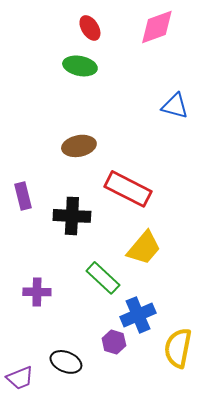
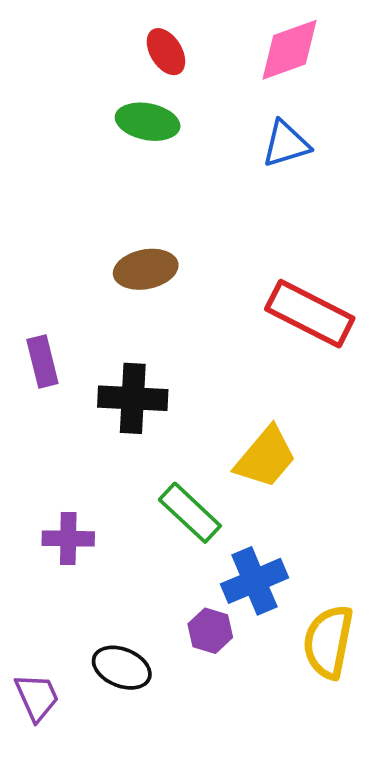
blue triangle: (175, 106) -> (286, 144), moved, turned -32
red rectangle: (128, 189) -> (310, 314), moved
purple trapezoid: (20, 378) -> (37, 697), turned -92

